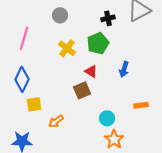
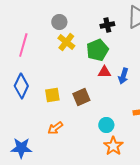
yellow cross: (67, 48) -> (66, 42), moved
red triangle: (91, 71) -> (104, 72), moved, turned -32
yellow square: (34, 104) -> (52, 95), moved

